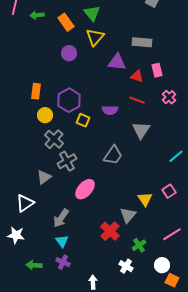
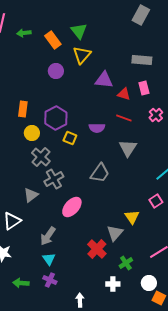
gray rectangle: (142, 42) -> (142, 60), moved
pink square: (169, 191) -> (156, 201), moved
white cross: (126, 266) -> (113, 284), turned -32

